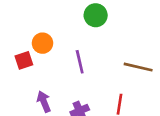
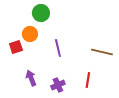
green circle: (96, 15) -> (41, 13), moved

